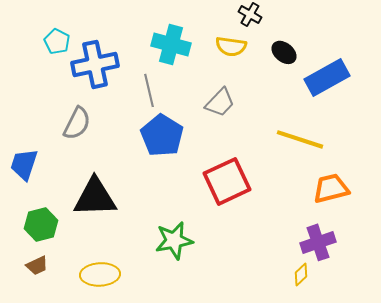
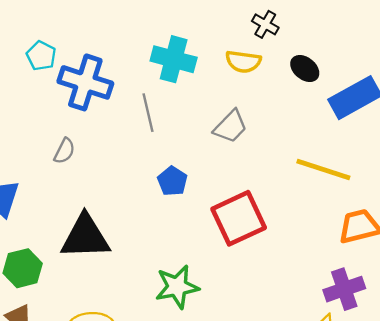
blue cross: (95, 64) -> (85, 82), turned 30
gray semicircle: (77, 123) -> (64, 151), size x0.7
blue pentagon: (162, 135) -> (172, 181), moved, size x0.6

